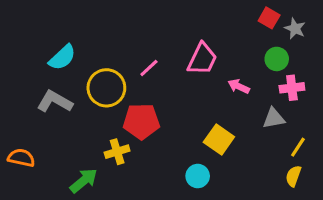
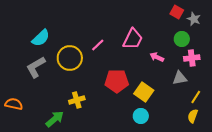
gray L-shape: (55, 102) -> (36, 67), turned -60
red pentagon: (141, 121) -> (117, 81), moved
cyan circle: (198, 176) -> (141, 116), moved

